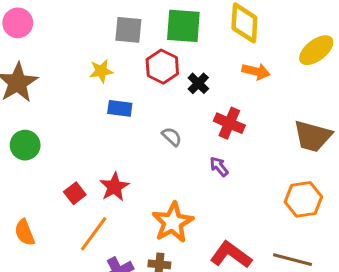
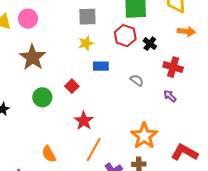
gray square: (128, 30) -> (87, 17), moved
red star: (114, 187) -> (84, 121), moved
red square: (75, 193) -> (72, 86), moved

